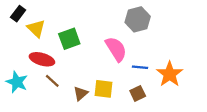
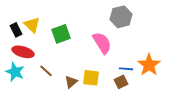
black rectangle: (18, 14) -> (16, 30), moved, turned -64
red ellipse: (42, 59) -> (23, 52), moved
blue line: (140, 67) -> (126, 69), moved

